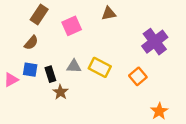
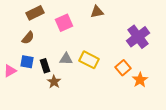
brown rectangle: (39, 15) -> (35, 13), turned 30
orange star: (159, 111) -> (140, 80), moved

